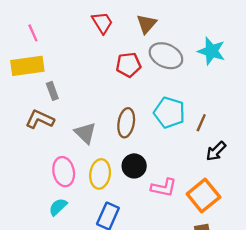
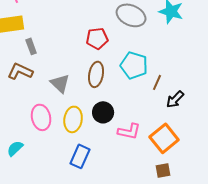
red pentagon: (128, 65) -> (97, 38), moved
brown line: (201, 123) -> (157, 82), moved
cyan semicircle: (58, 207) -> (15, 148), moved

